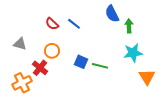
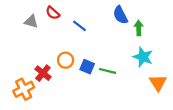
red semicircle: (52, 24) -> (53, 13), moved
gray triangle: (20, 44) -> (31, 21), moved
orange circle: (52, 51) -> (66, 60), moved
cyan star: (133, 53) -> (143, 57), turned 30

